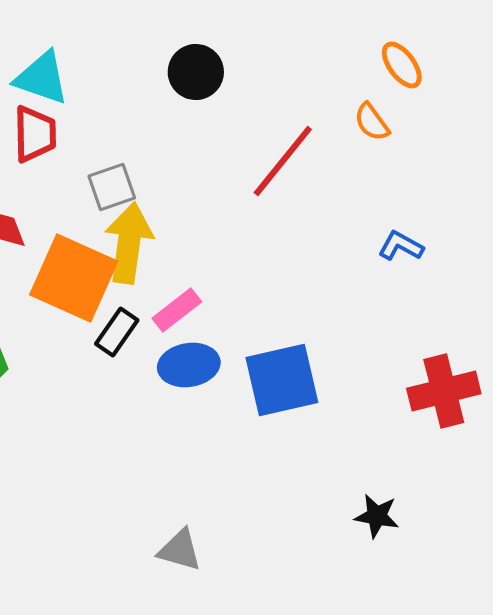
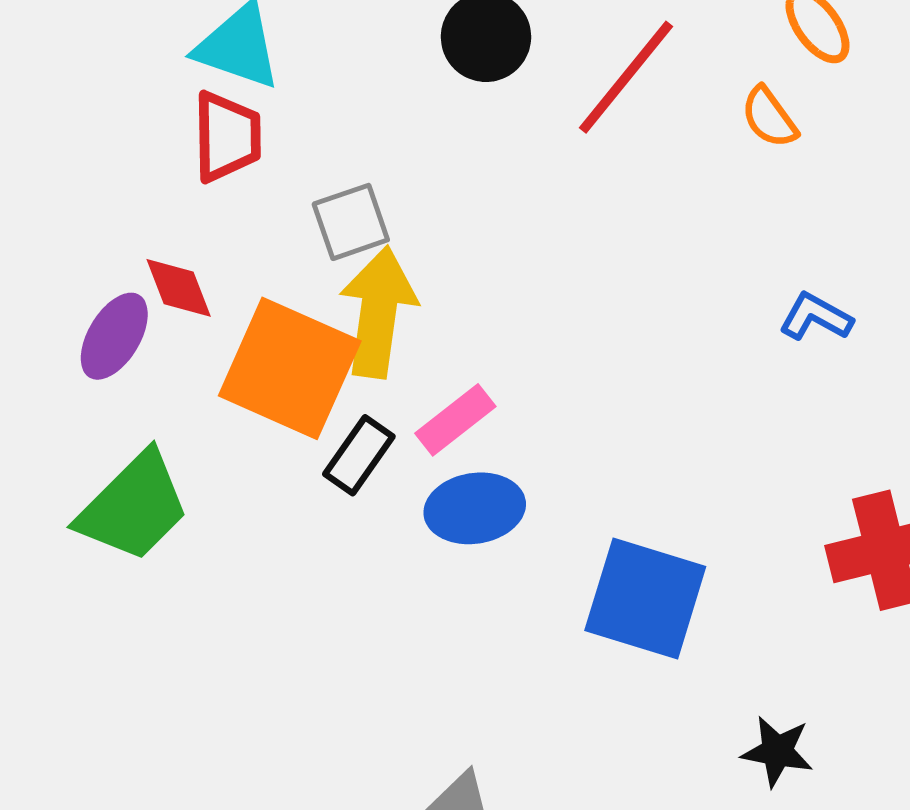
red line: (283, 161) -> (626, 77), moved
blue square: (282, 380) -> (645, 598), moved, turned 30

